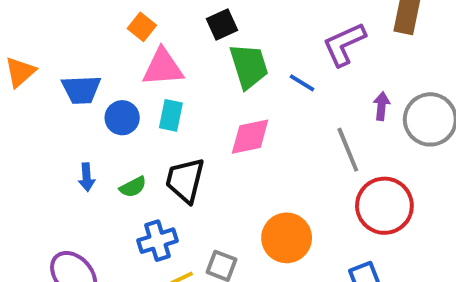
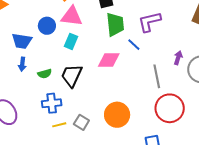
purple L-shape: (344, 44) -> (149, 22), moved
blue line: (302, 83) -> (134, 45), moved
blue trapezoid: (81, 90) -> (22, 41), moved
blue circle: (122, 118) -> (47, 26), moved

